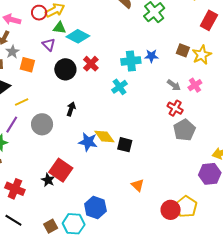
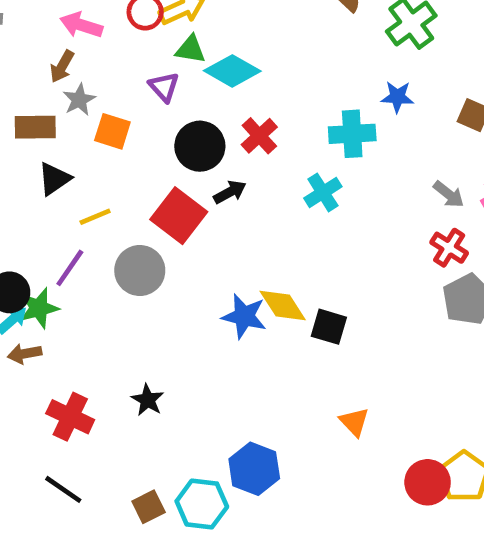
blue star: (151, 56) -> (397, 97), moved
black arrow: (71, 109) -> (230, 192), moved, turned 40
red square: (61, 170) -> (179, 216), moved

